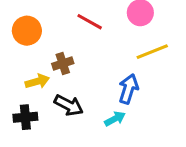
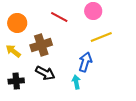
brown cross: (63, 63) -> (41, 45), size x1.5
yellow arrow: (37, 81) -> (13, 51), moved, turned -126
cyan arrow: (115, 119) -> (76, 82), turned -72

